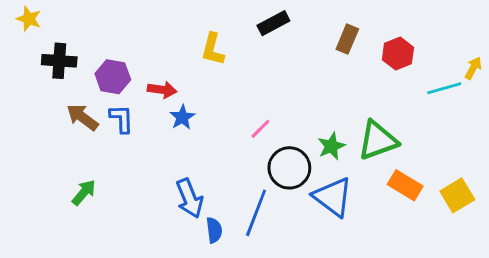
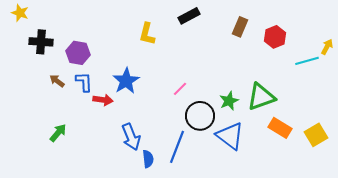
red arrow: (162, 90) -> (103, 100), moved
brown arrow: (82, 117) -> (57, 81), size x0.7
blue star: (182, 117) -> (126, 81), size x1.5

